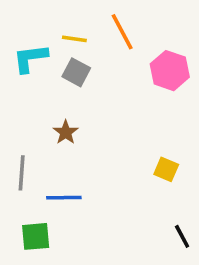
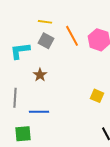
orange line: (122, 32) -> (72, 36), moved
cyan L-shape: (30, 58) -> (20, 51), moved

